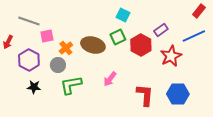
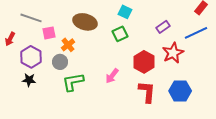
brown ellipse: (93, 45) -> (85, 22), moved
red hexagon: (141, 45) -> (144, 62), moved
black star: (34, 87) -> (29, 80), moved

